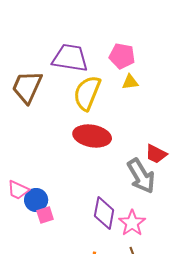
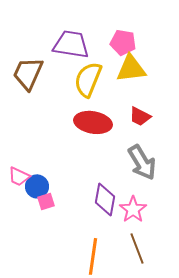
yellow triangle: (130, 82) -> (131, 68), size x1.8
red trapezoid: (156, 154) -> (140, 116), moved

